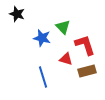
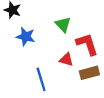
blue star: (42, 38) -> (26, 37), moved

